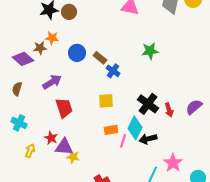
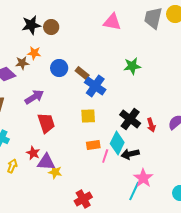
blue cross: (113, 71) -> (95, 86), size x1.5
pink star: (173, 163) -> (143, 178), moved

